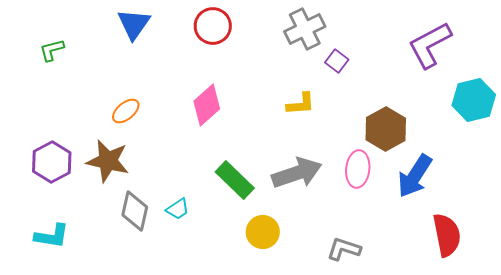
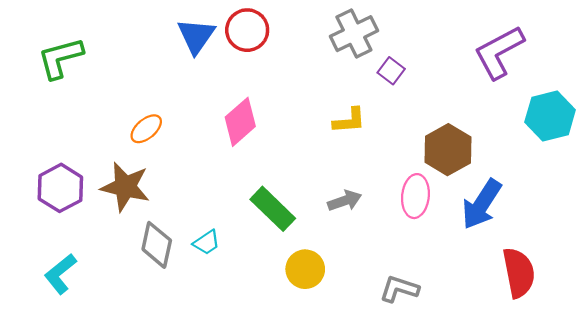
blue triangle: (134, 24) -> (196, 36), moved
green L-shape: (52, 50) -> (60, 58), size x1.6
gray arrow: (297, 173) -> (345, 201), size x0.6
cyan L-shape: (52, 236) -> (60, 274), turned 132

